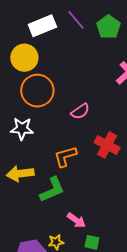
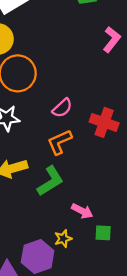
pink semicircle: (80, 111) -> (62, 108), moved

